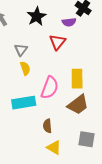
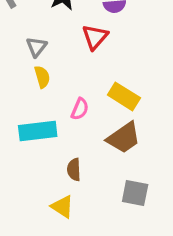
yellow rectangle: (77, 79) -> (124, 96), turned -60
pink semicircle: (50, 88) -> (80, 109), size x0.6
yellow triangle: (54, 148) -> (62, 207), moved

